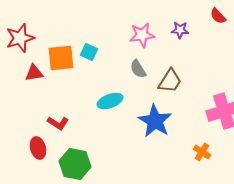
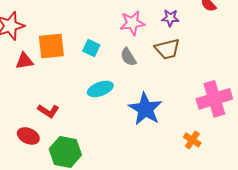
cyan square: (89, 52) -> (91, 48), moved
brown trapezoid: (170, 81) -> (167, 49), moved, turned 44
red ellipse: (38, 148) -> (28, 136), turned -50

